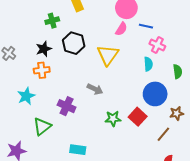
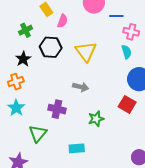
pink semicircle: (121, 29) -> (62, 21), moved
orange cross: (42, 70) -> (16, 82), moved
green star: (113, 119) -> (96, 119), moved

